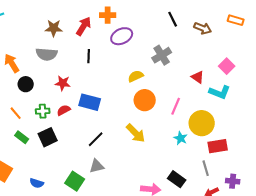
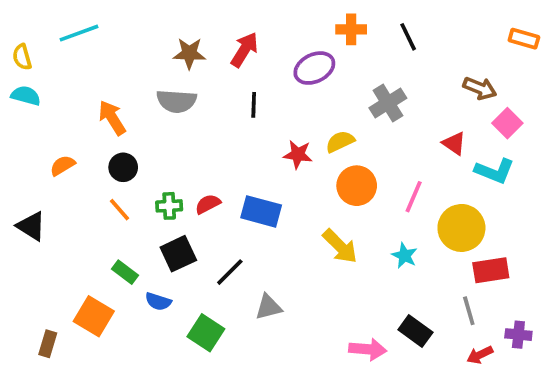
orange cross: (108, 15) -> (351, 29), moved
brown arrow: (203, 28) -> (480, 88), moved
red star: (63, 83) -> (298, 154), moved
black circle: (26, 84) -> (123, 167), moved
blue rectangle: (90, 102) -> (261, 211), moved
green rectangle: (22, 137) -> (125, 272), moved
cyan star: (181, 138) -> (404, 256), moved
black line: (96, 139) -> (230, 272), moved
green square: (75, 181) -> (206, 333), moved
blue semicircle: (37, 183) -> (158, 302), moved

